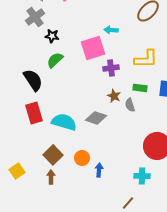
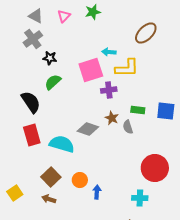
yellow L-shape: (146, 59) -> (127, 68), moved
gray diamond: (96, 118) -> (88, 129), moved
brown arrow: (51, 177) -> (49, 199), turned -72

